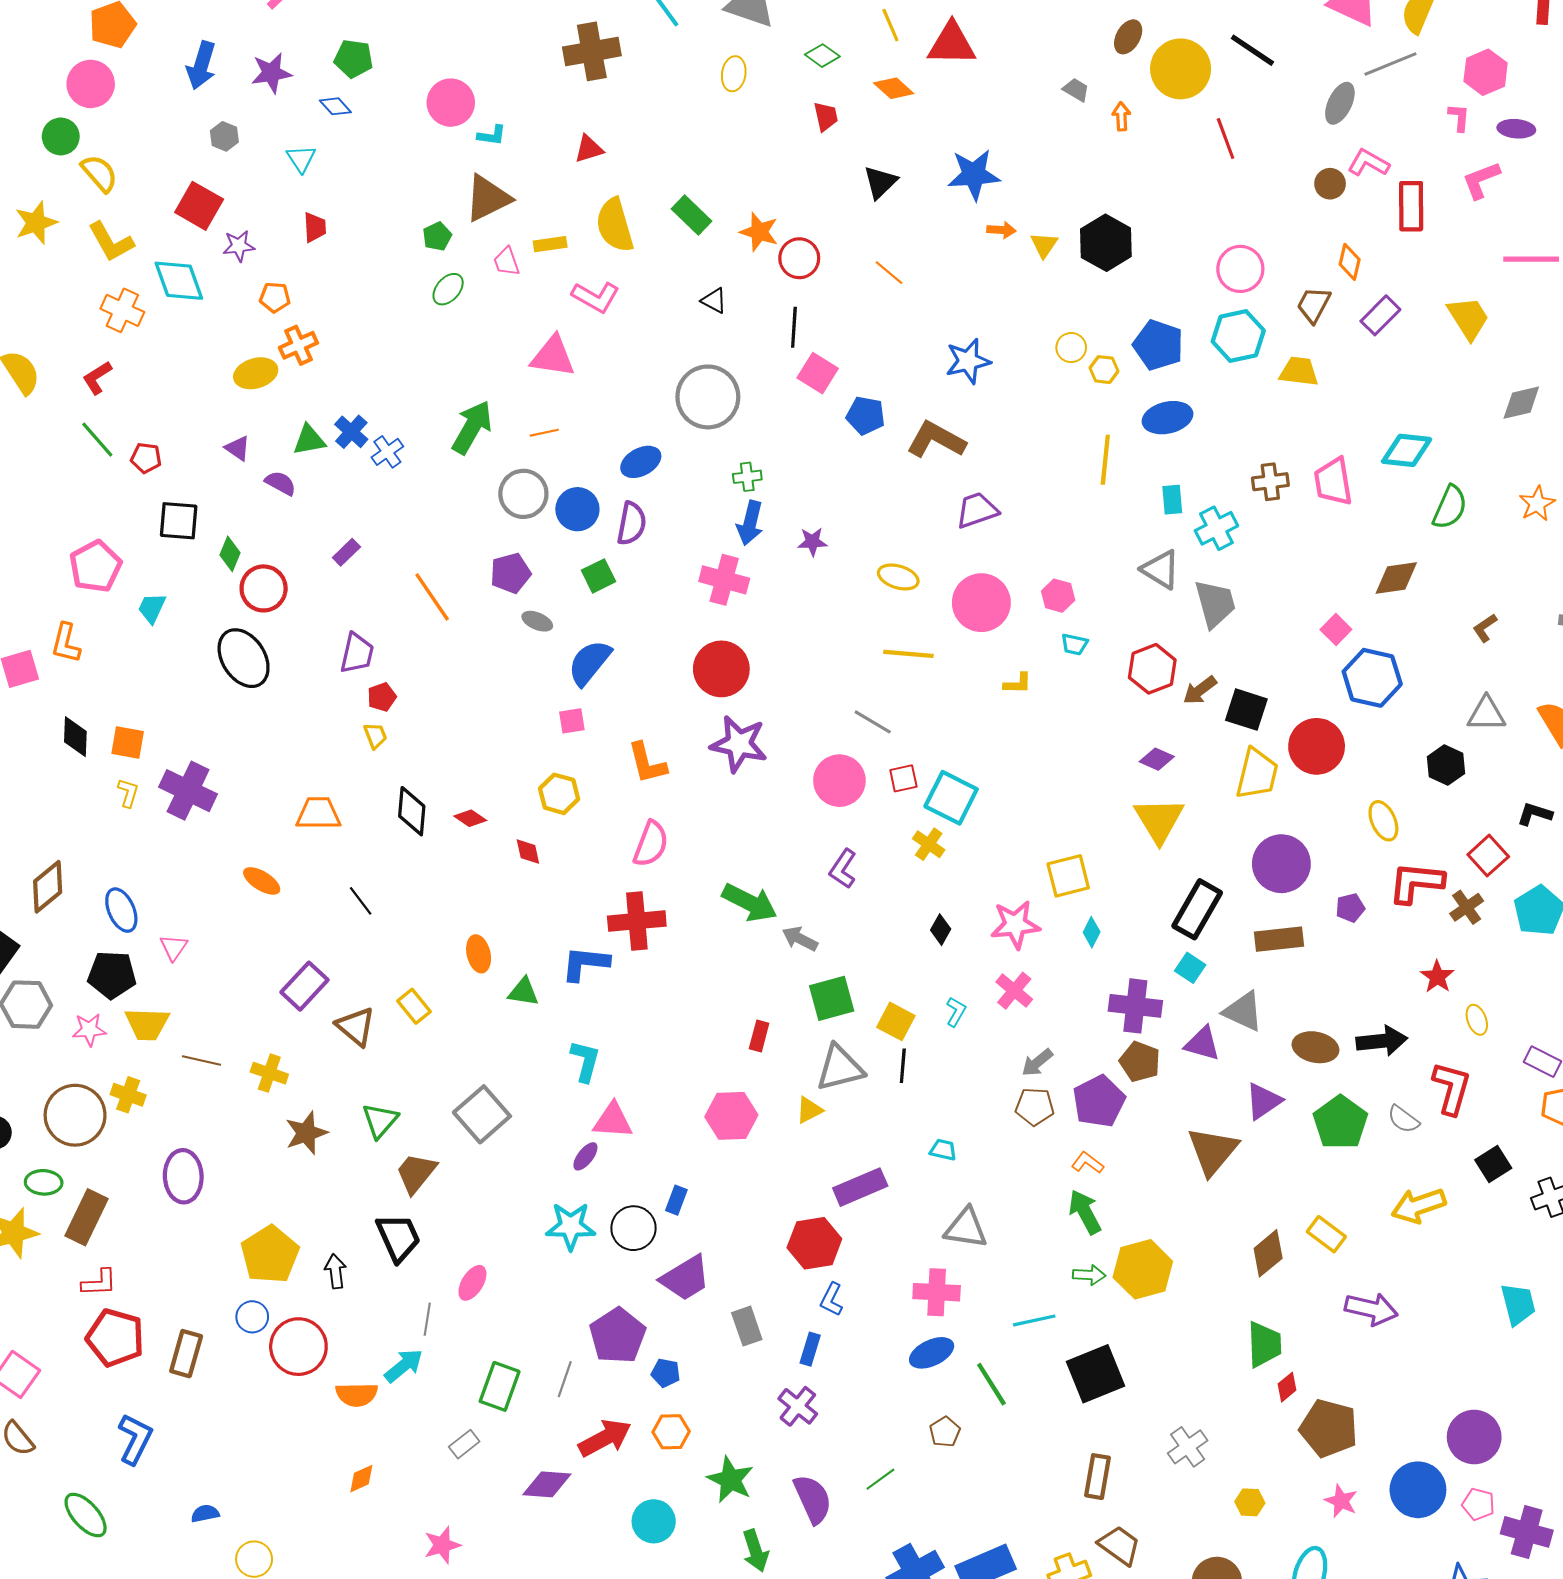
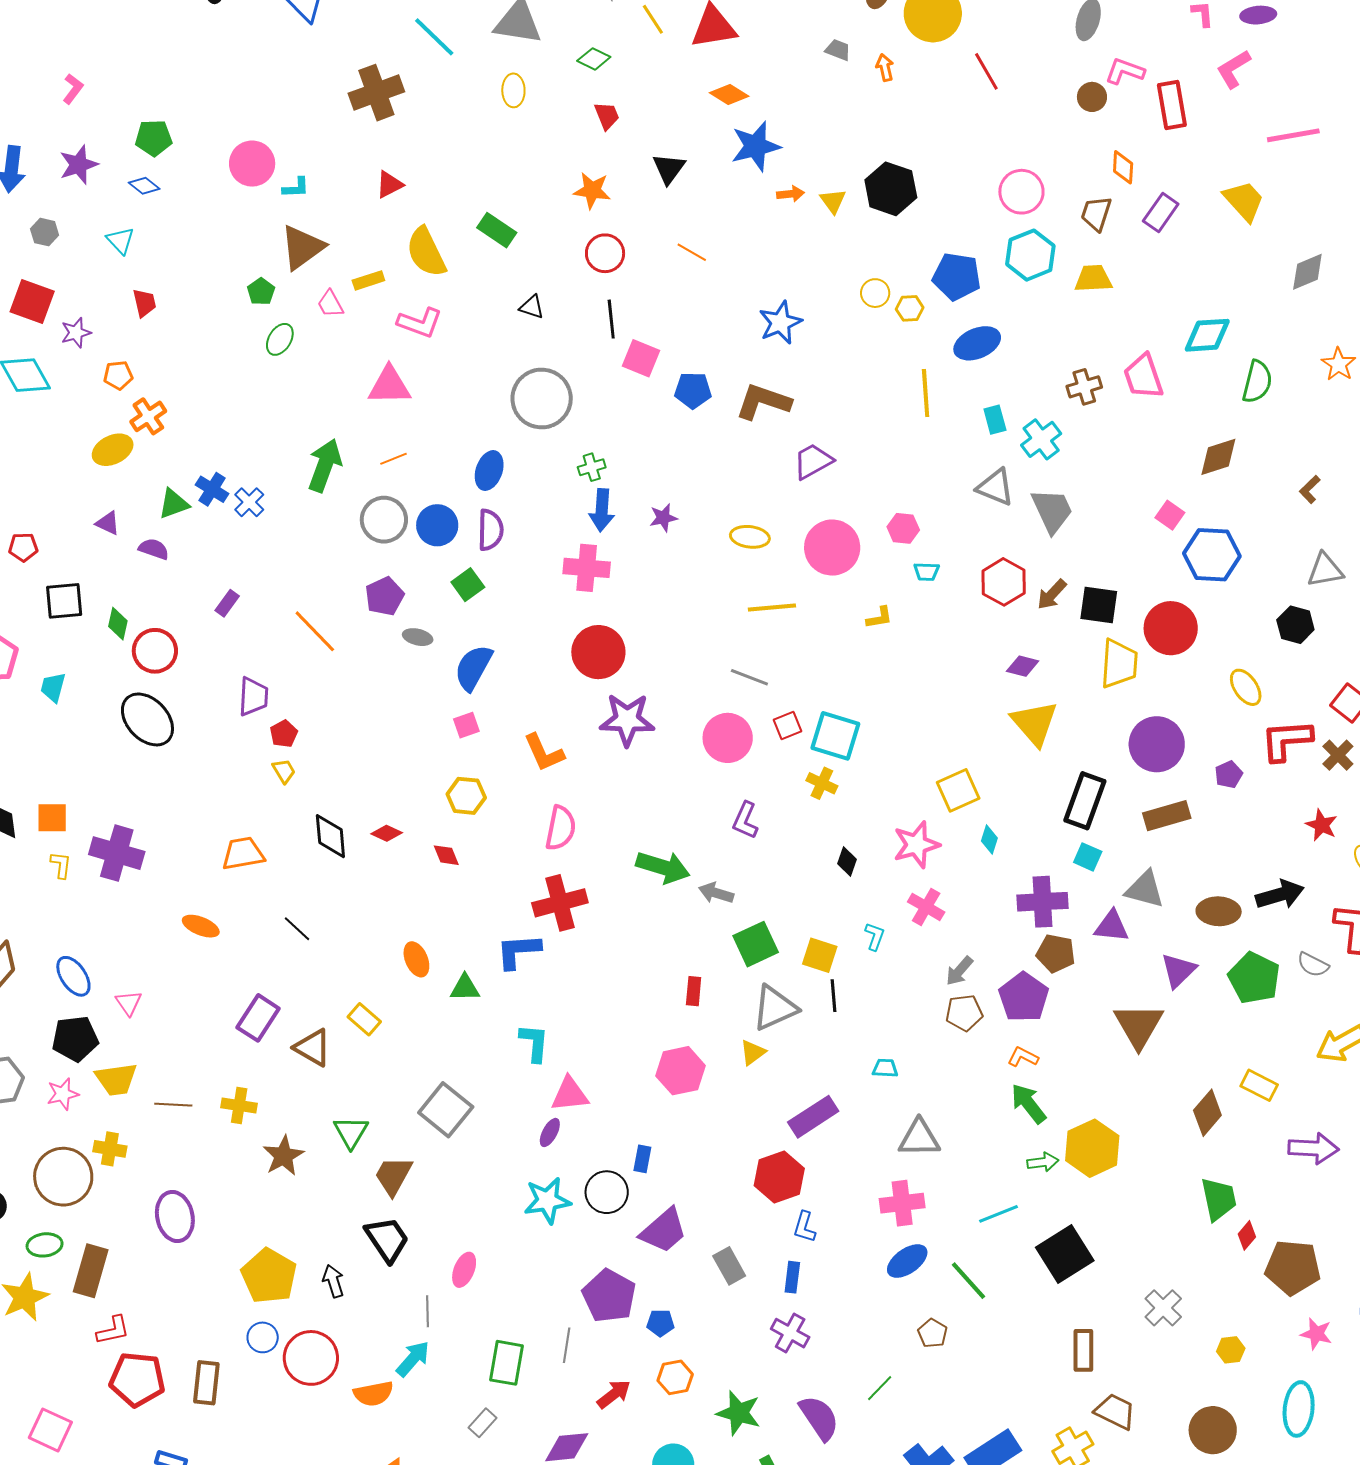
orange diamond: (894, 88) -> (729, 94), moved
orange star: (759, 232) -> (592, 190), moved
blue ellipse: (641, 462) -> (489, 471), turned -33
red arrow: (605, 1438) -> (614, 1394), size x0.7

